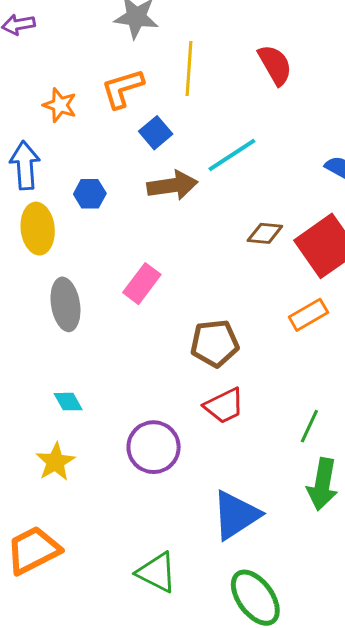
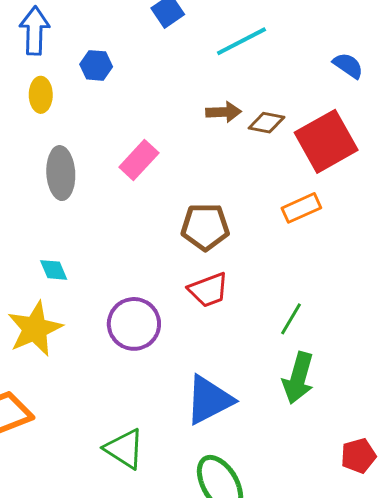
brown arrow: (172, 185) -> (224, 112), moved, size x0.7
yellow ellipse: (38, 229) -> (41, 95), size x0.7
yellow star: (55, 462) -> (35, 329), size x1.4

